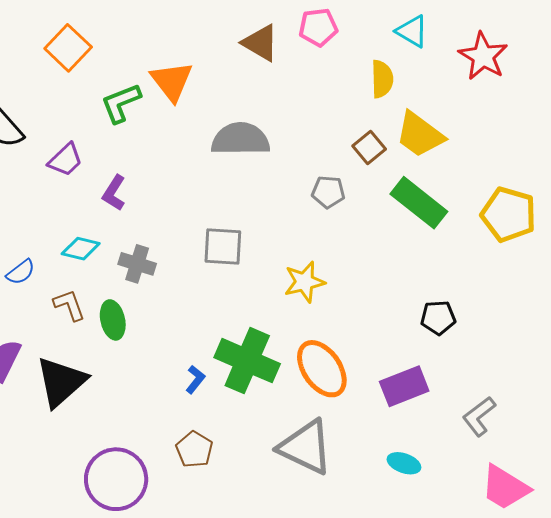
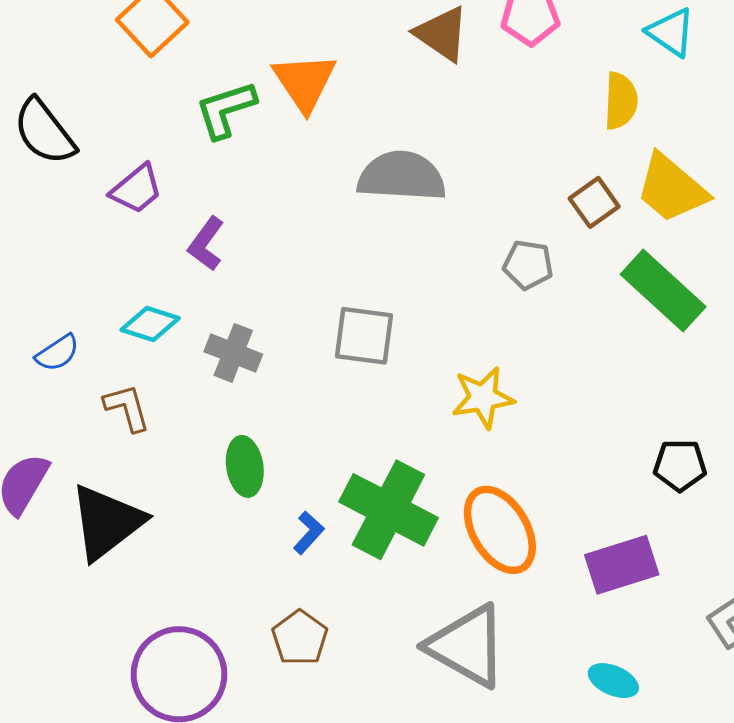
green ellipse: (113, 320) -> (245, 466), moved

